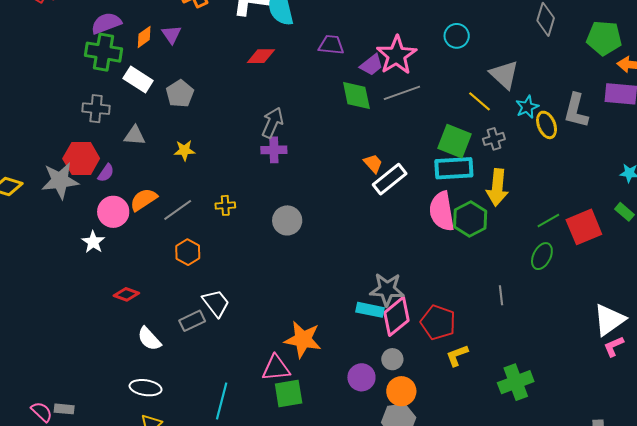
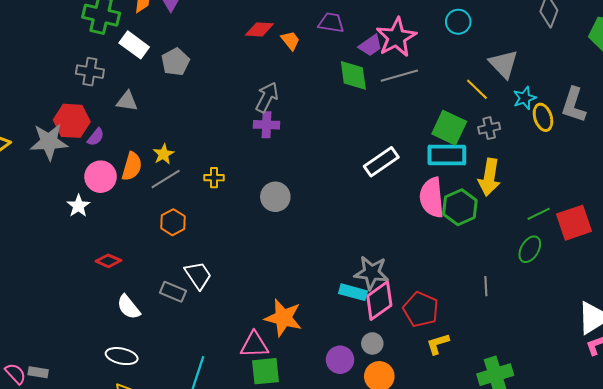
yellow star: (184, 150) -> (164, 154), moved, turned -30
orange trapezoid: (373, 163) -> (290, 41), moved
orange semicircle: (144, 200) -> (132, 166), turned 136
gray rectangle: (192, 321) -> (173, 292), turned 45

